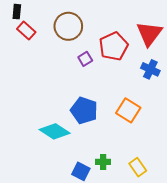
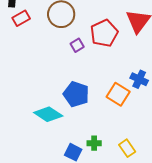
red rectangle: (26, 30) -> (21, 18), turned -72
blue cross: (150, 69) -> (139, 79), moved

